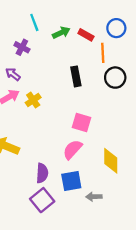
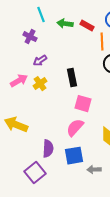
green arrow: (61, 33) -> (65, 24), turned -147
purple arrow: (13, 74) -> (40, 61), moved, turned -72
black rectangle: (76, 76) -> (72, 78), moved
purple square: (42, 200) -> (35, 173), moved

